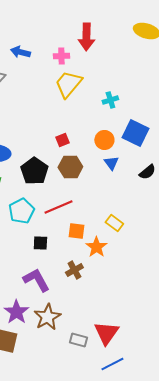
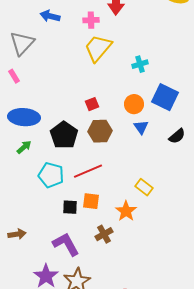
cyan pentagon: (21, 211) -> (51, 175), turned -30
orange square: (76, 231) -> (91, 201), moved

